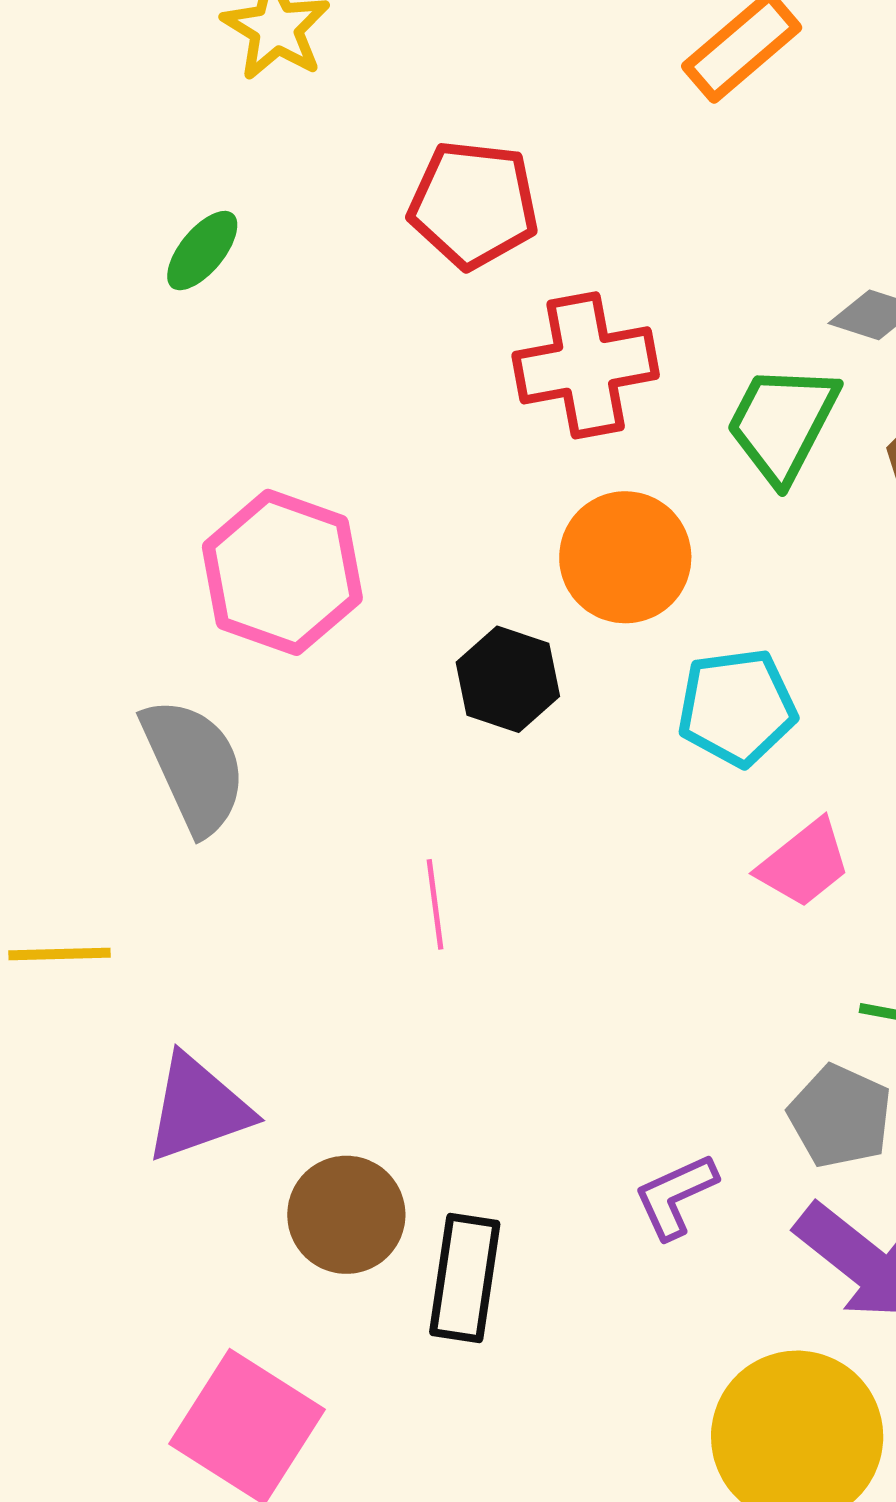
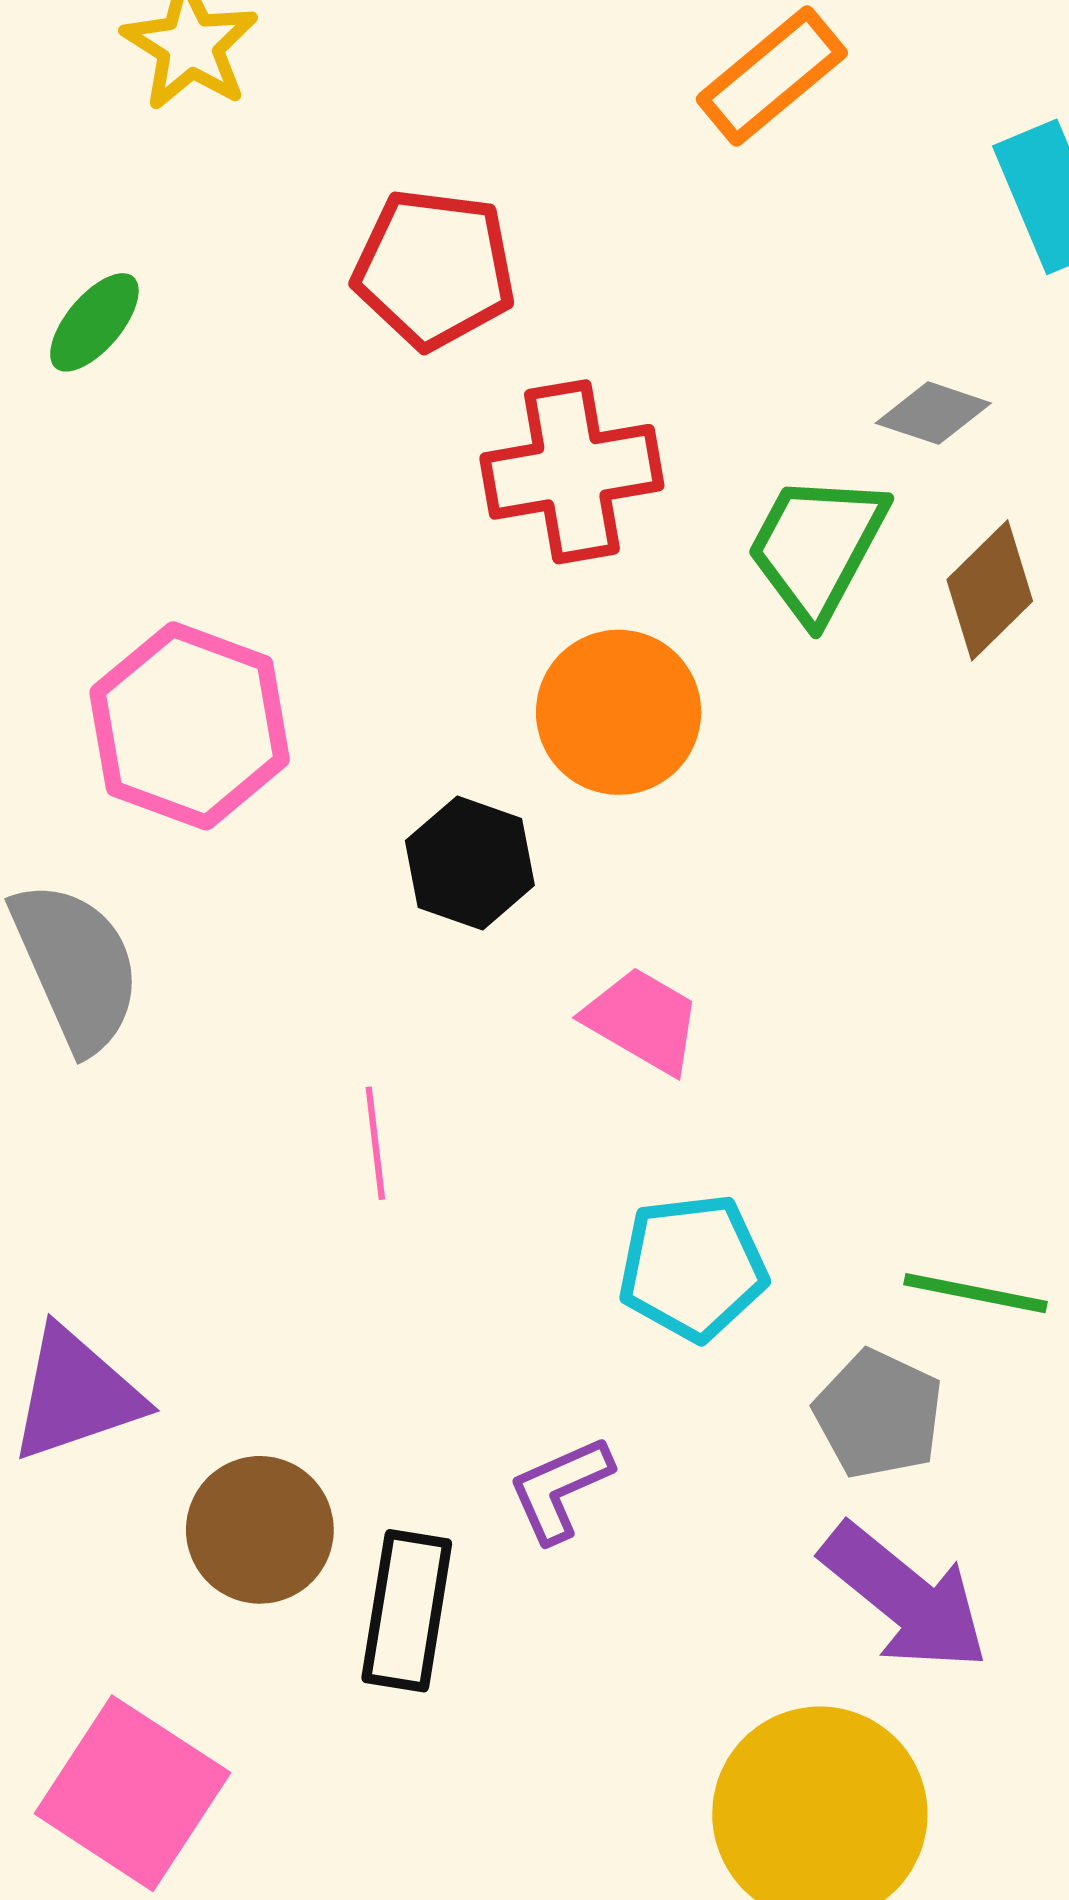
cyan pentagon: (737, 707) -> (693, 1267), moved
pink trapezoid: (804, 863) -> (643, 1020), moved, turned -112
purple L-shape: (675, 1196) -> (560, 1489), moved

